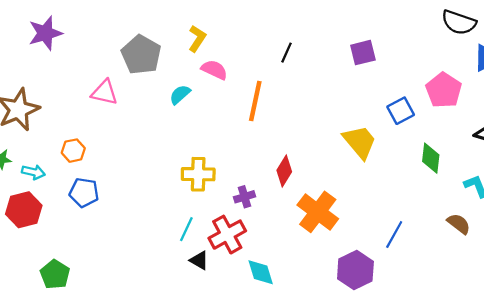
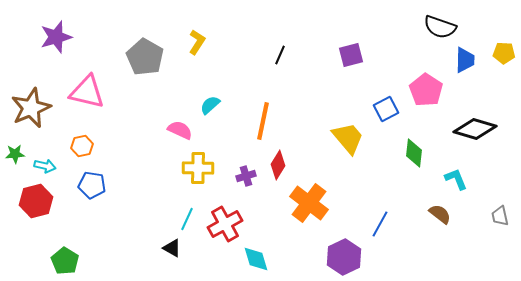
pink semicircle: (214, 70) -> (180, 130), moved
pink triangle: (105, 92) -> (87, 92), moved, size x1.4
cyan semicircle: (180, 95) -> (210, 105), moved
orange line: (255, 101) -> (263, 121), moved
purple cross: (244, 197) -> (246, 176), moved
black triangle: (199, 260) -> (172, 248), moved

